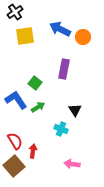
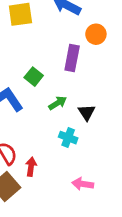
orange circle: (83, 37) -> (96, 34), moved
green arrow: (38, 107) -> (58, 103), moved

